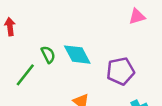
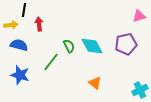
purple pentagon: (120, 71) -> (126, 44), moved

